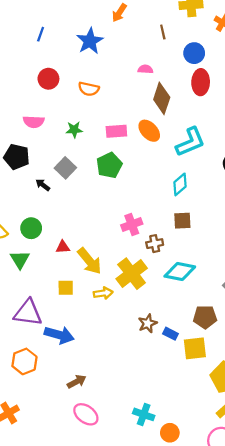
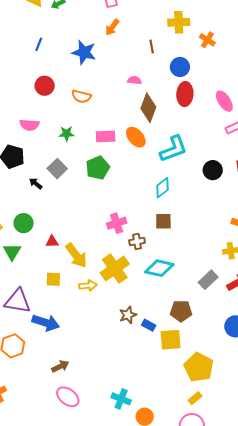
blue star: (90, 41) -> (84, 52), turned -30

